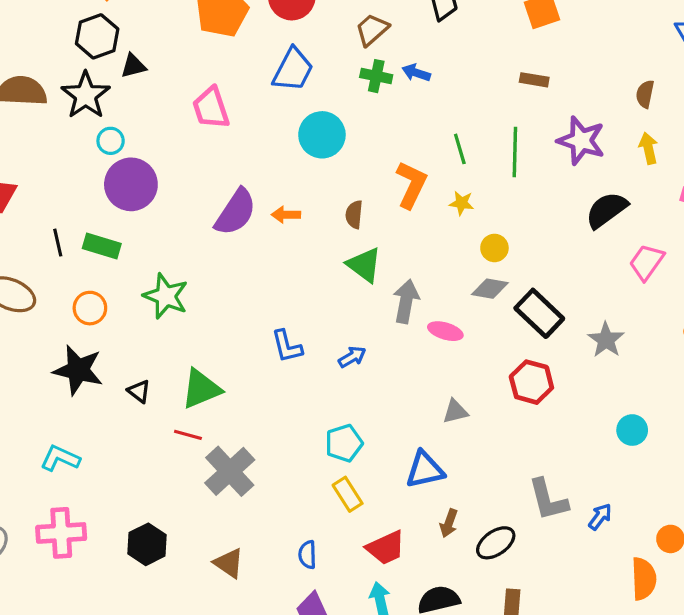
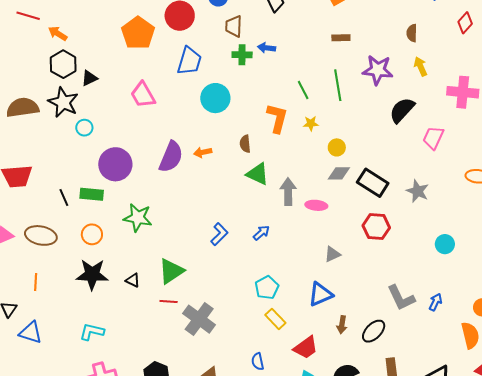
brown trapezoid: (372, 30) -> (234, 26), turned -35
purple circle: (131, 184) -> (115, 164), moved
blue L-shape: (287, 346) -> (219, 234), turned -110

